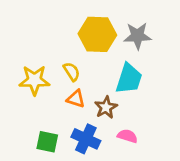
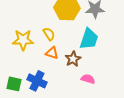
blue cross: (86, 139) -> (37, 81), moved
green square: (47, 142) -> (14, 84), moved

